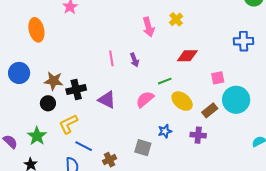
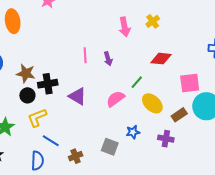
pink square: (218, 78) -> (190, 83), size x1.5
green line: (165, 81) -> (137, 82), turned -32
black circle: (48, 103) -> (27, 95), moved

